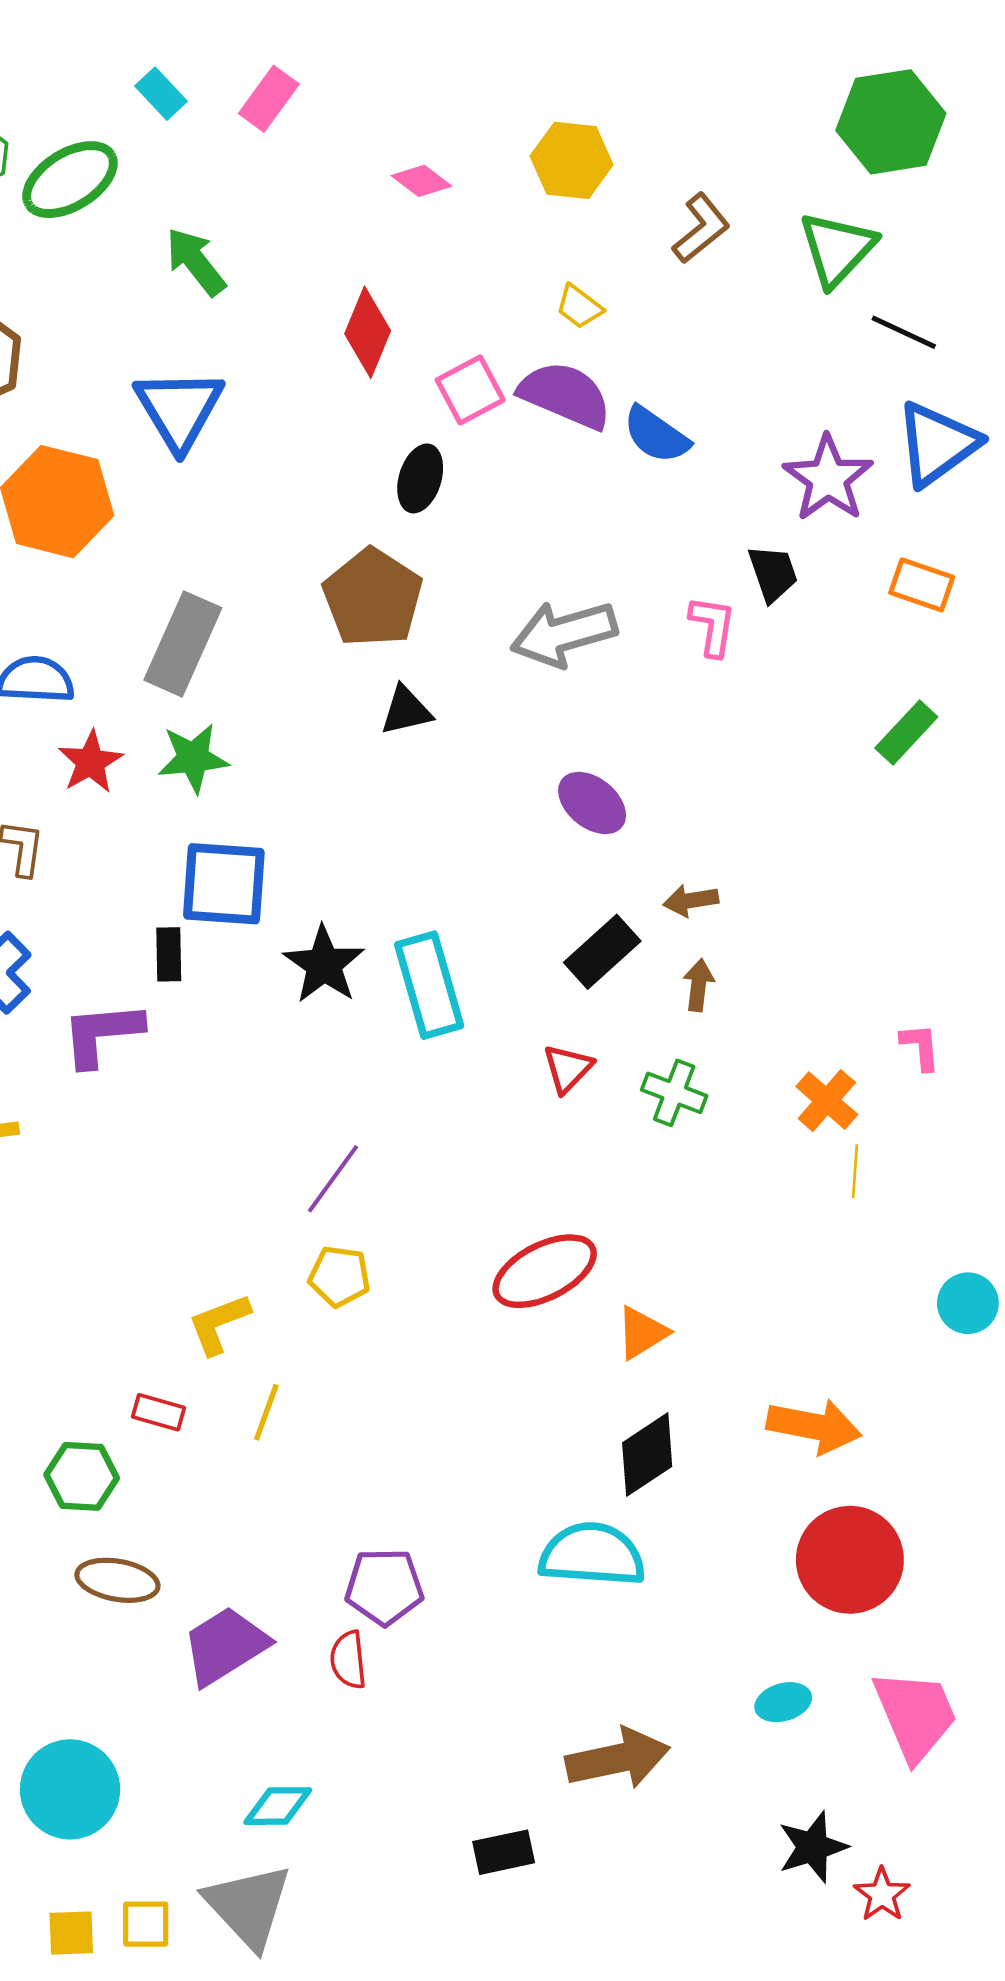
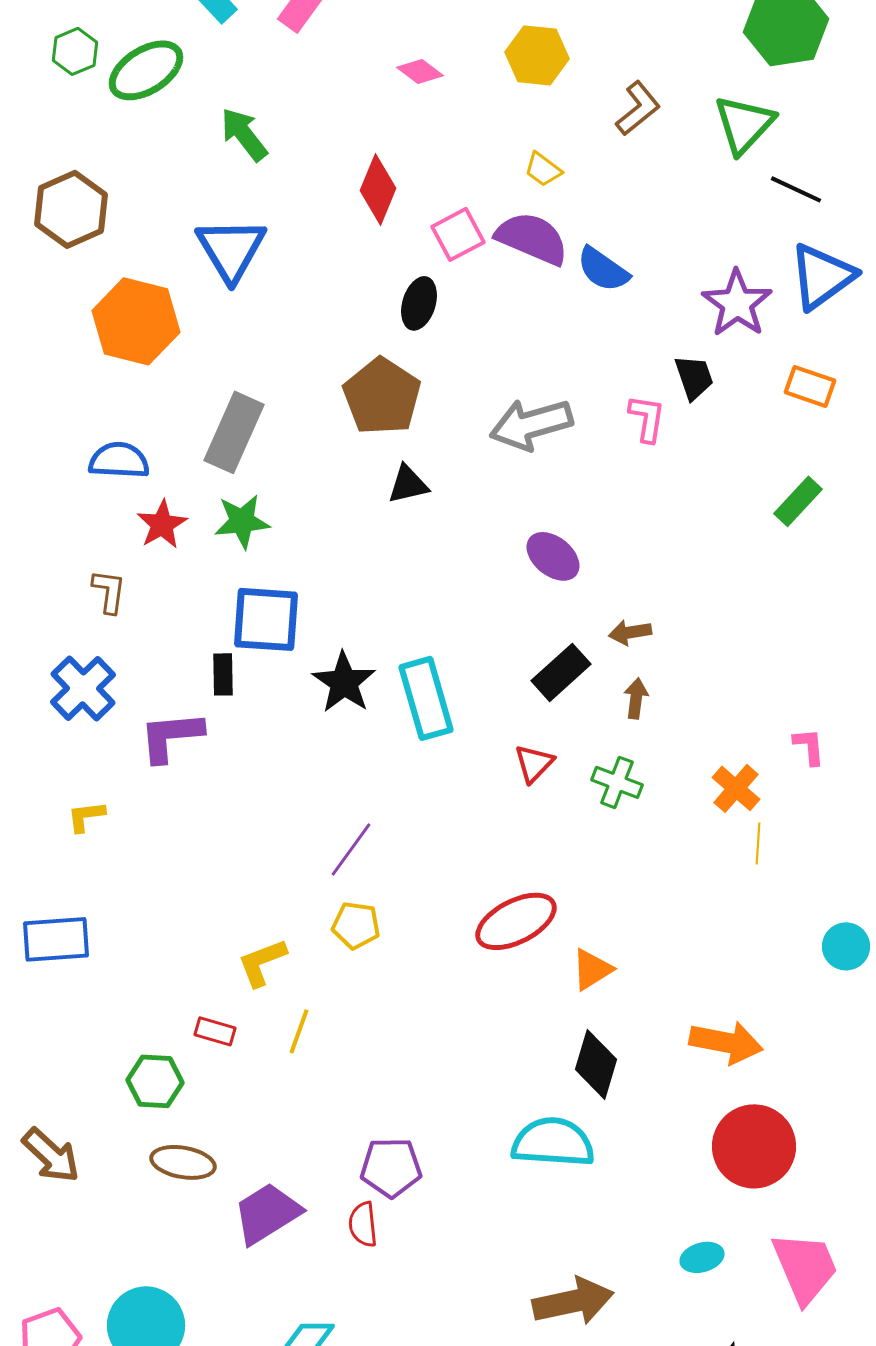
black diamond: (647, 1455) -> (596, 1064), turned -40

